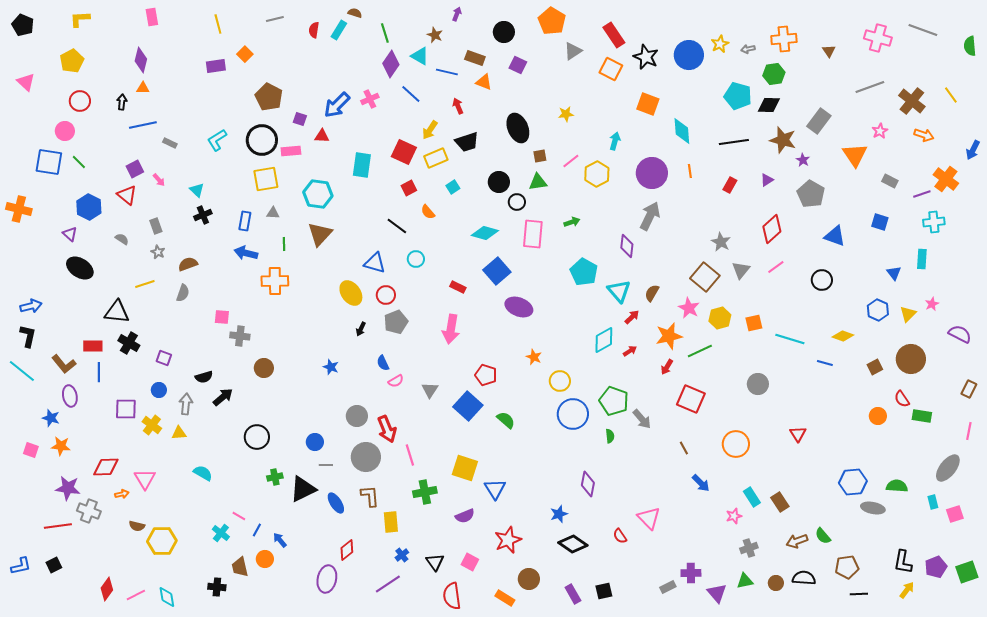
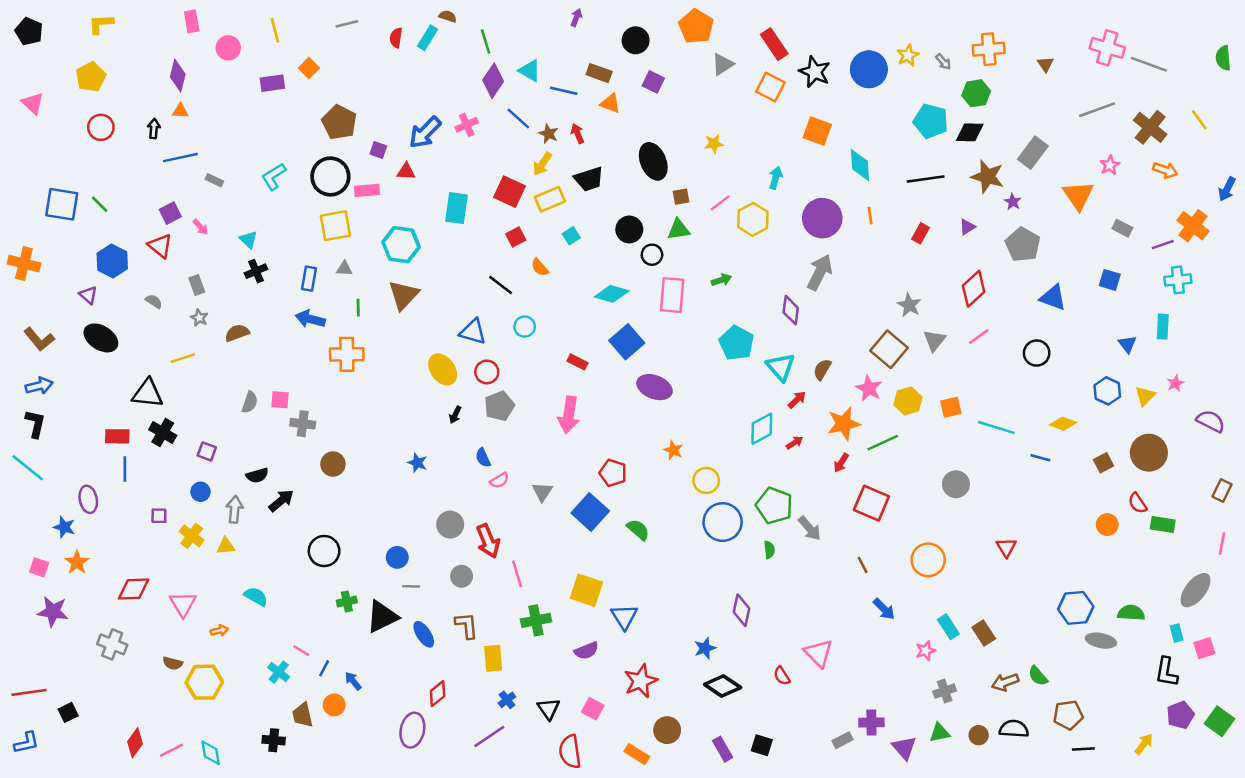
gray line: (923, 30) -> (1149, 64), moved
brown star: (435, 35) -> (549, 134), moved
gray arrow: (748, 49) -> (943, 62), turned -120
pink circle: (65, 131) -> (228, 48), moved
gray semicircle: (183, 293) -> (250, 402), moved
brown L-shape: (64, 364) -> (39, 339), moved
purple square: (126, 409) -> (159, 516), size x0.6
orange star: (61, 446) -> (77, 562), turned 30
gray circle: (366, 457) -> (462, 576), size x0.6
purple star: (68, 488) -> (53, 612), moved
orange arrow: (122, 494) -> (219, 631), moved
red line: (58, 526) -> (29, 692), moved
black L-shape: (903, 562) -> (1167, 672), moved
blue L-shape: (21, 566) -> (26, 743), moved
green square: (967, 572) -> (1219, 721), turned -35
black square: (604, 591) -> (762, 745), turned 30

